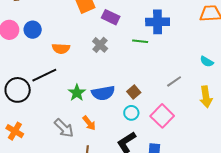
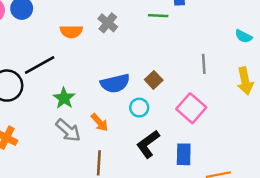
orange semicircle: (61, 49) -> (71, 32), moved
gray line: (174, 81) -> (204, 64), turned -56
green star: (77, 93) -> (64, 98), moved
cyan circle: (131, 113) -> (139, 108), moved

